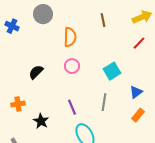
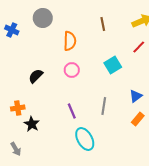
cyan square: (112, 71) -> (113, 65), moved
black star: (41, 121) -> (32, 124), moved

